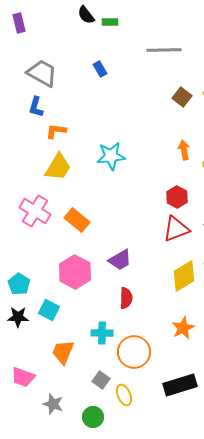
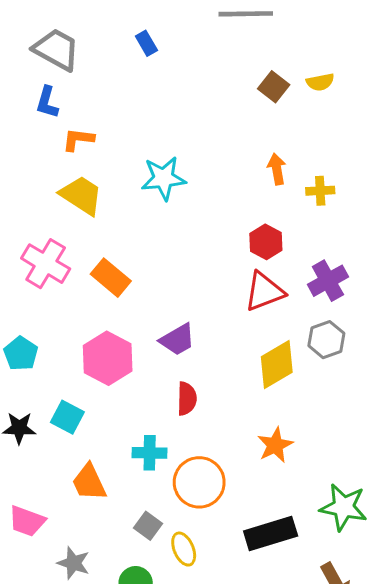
yellow trapezoid: (58, 167) -> (81, 195), turned -88
cyan pentagon: (19, 284) -> (21, 354), moved
orange trapezoid: (63, 352) -> (89, 482), turned -48

